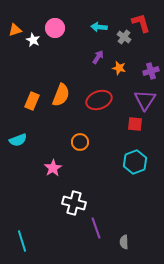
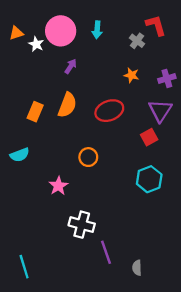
cyan arrow: (99, 27) -> (97, 30), moved, turned -91
pink circle: (55, 28) -> (61, 31), size x1.4
purple arrow: (98, 57) -> (71, 66), moved
red square: (135, 124) -> (149, 137), turned -35

